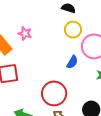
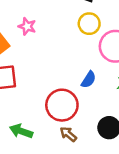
blue semicircle: (72, 62) -> (89, 80), moved

